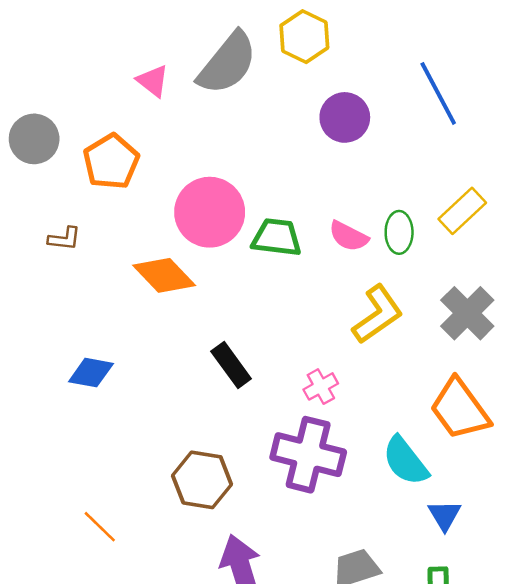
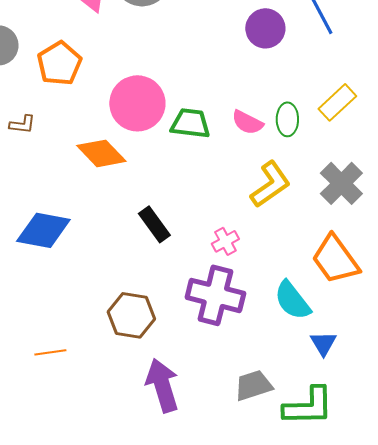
purple circle: (345, 117) -> (265, 28), moved
blue diamond: (91, 373) -> (43, 230), size x1.5
orange line: (100, 527) -> (50, 352), turned -52

